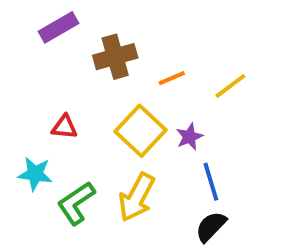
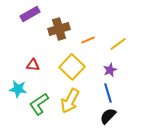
purple star: (189, 137) -> (110, 70), moved

